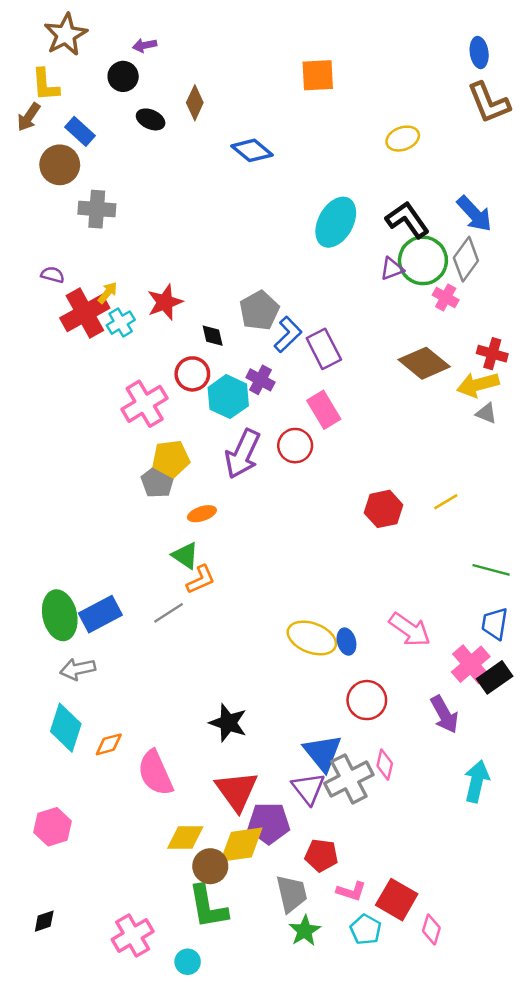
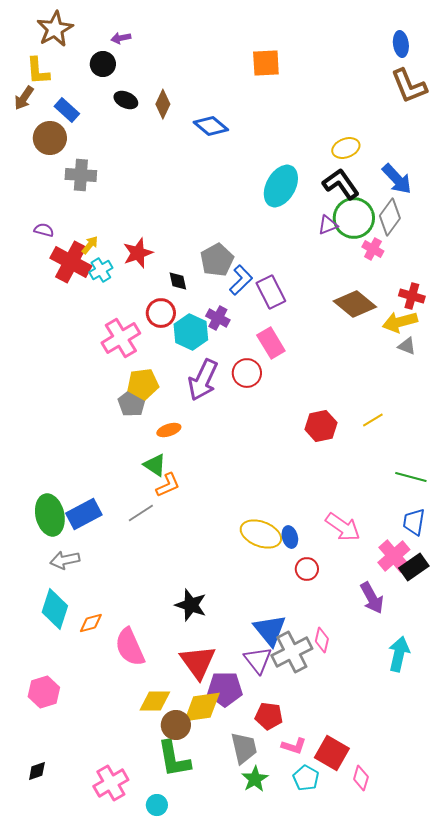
brown diamond: (195, 103) -> (163, 104), moved
yellow ellipse: (403, 139) -> (346, 148), moved
red cross: (85, 313) -> (71, 262), turned -33
red circle: (367, 700) -> (307, 569), moved, size x0.7

